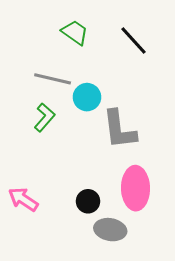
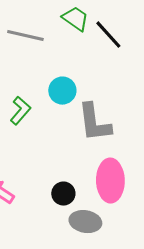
green trapezoid: (75, 32) -> (75, 19), moved
gray line: (53, 79) -> (25, 36), moved

